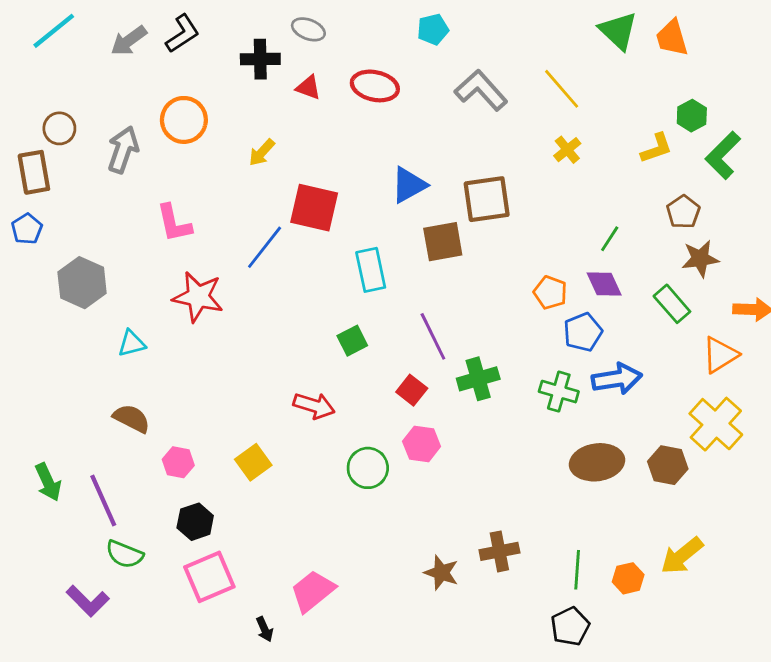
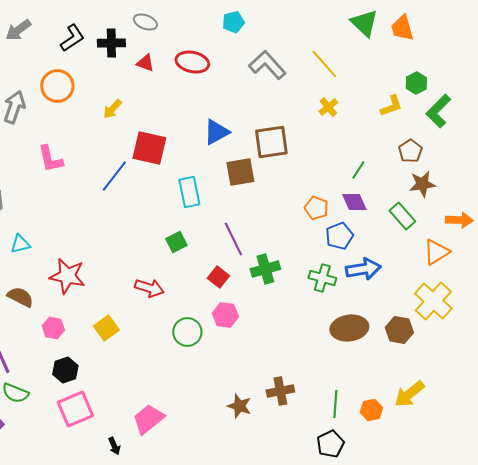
black L-shape: (182, 34) -> (72, 38), moved
red star: (198, 297) -> (67, 276), moved

